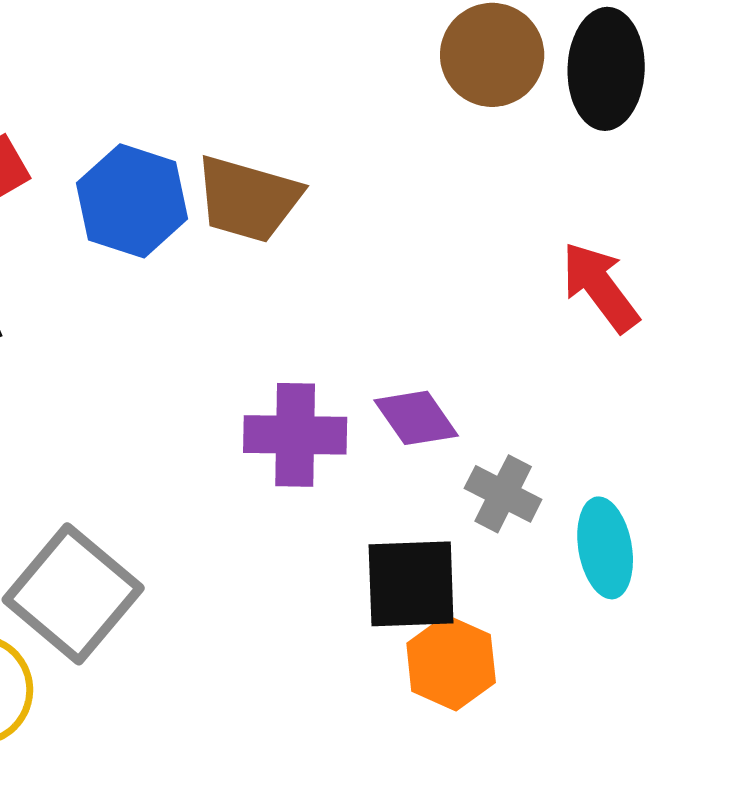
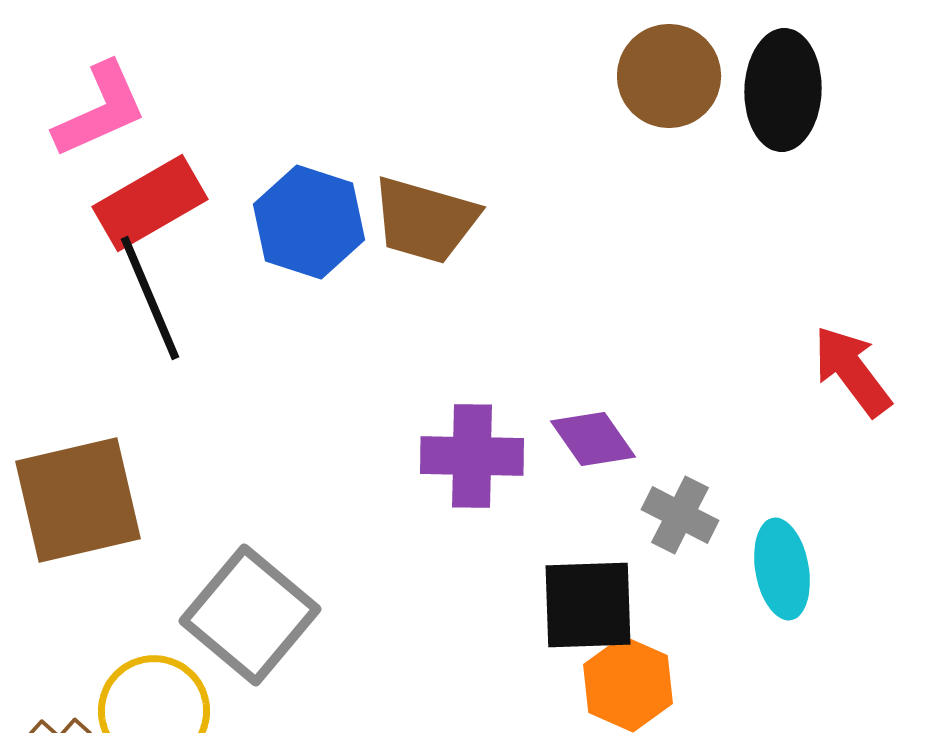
red arrow: (600, 287) -> (852, 371), moved

